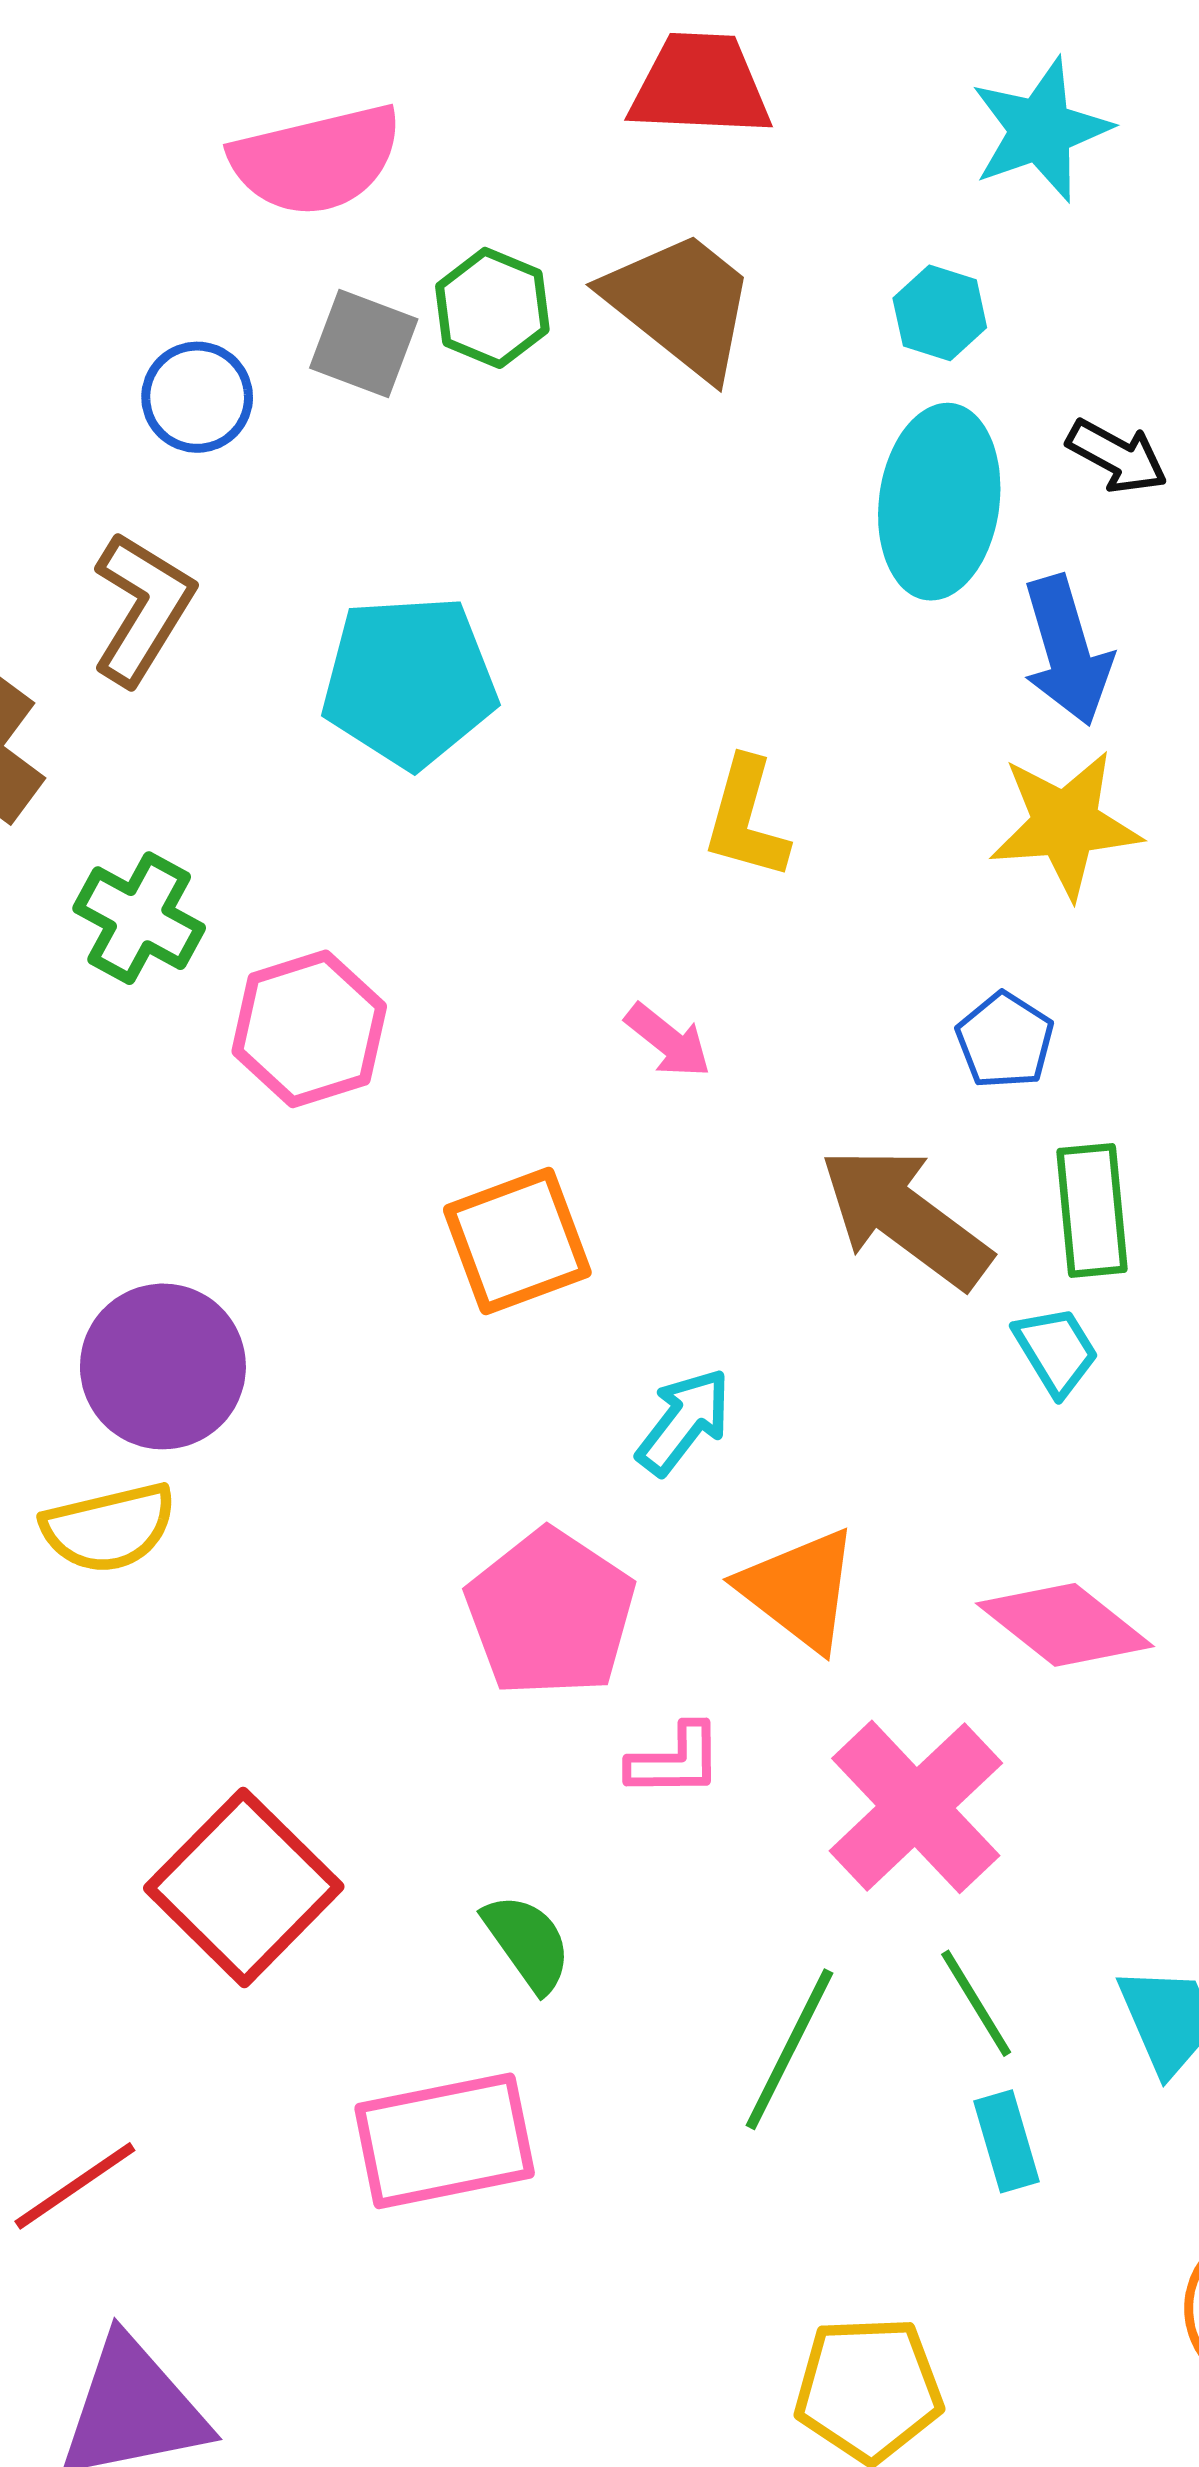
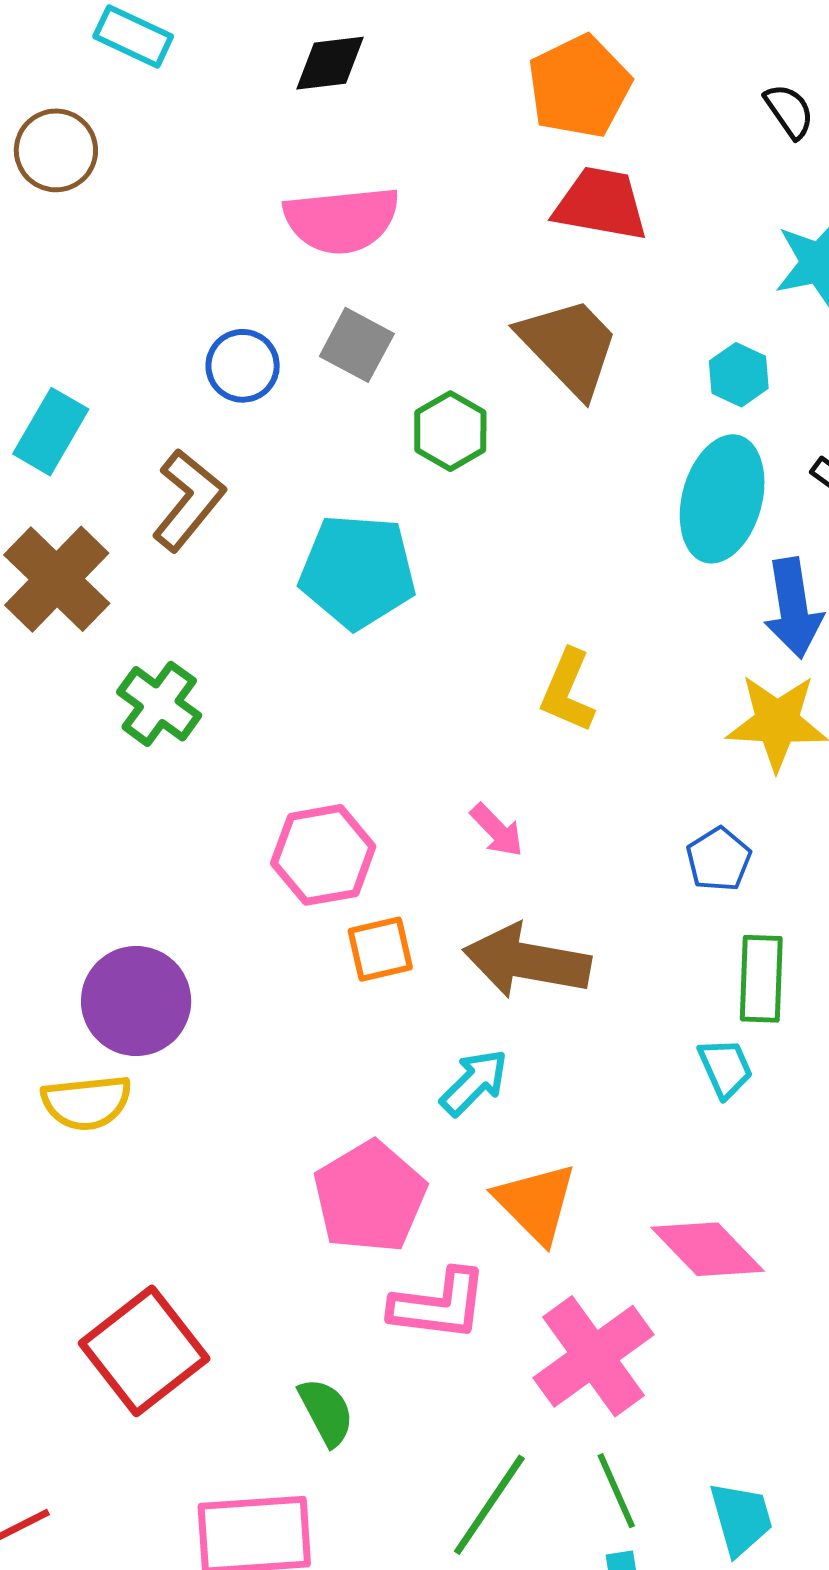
green hexagon: (492, 308) -> (450, 431), moved
pink hexagon: (309, 1029) -> (323, 855), moved
brown arrow: (905, 1217) -> (527, 961), moved, turned -34
orange square: (517, 1241) -> (380, 949), size x0.7
pink L-shape: (675, 1761) -> (439, 1305), size x1.5

